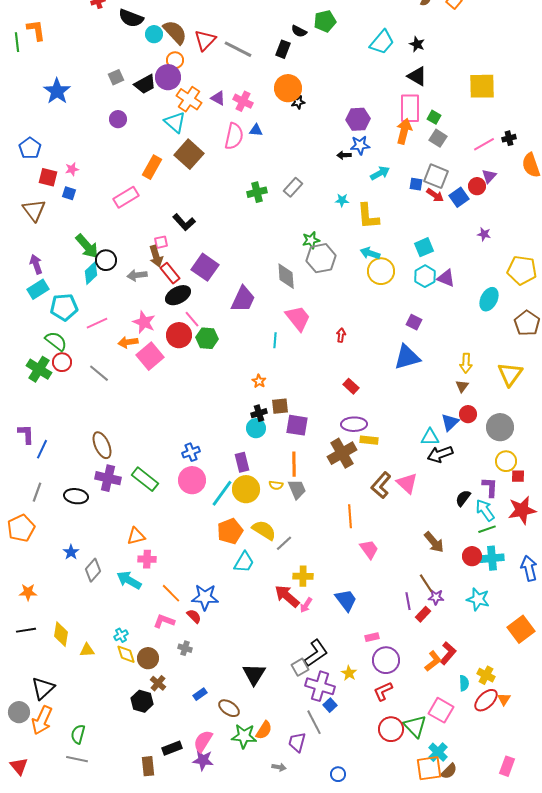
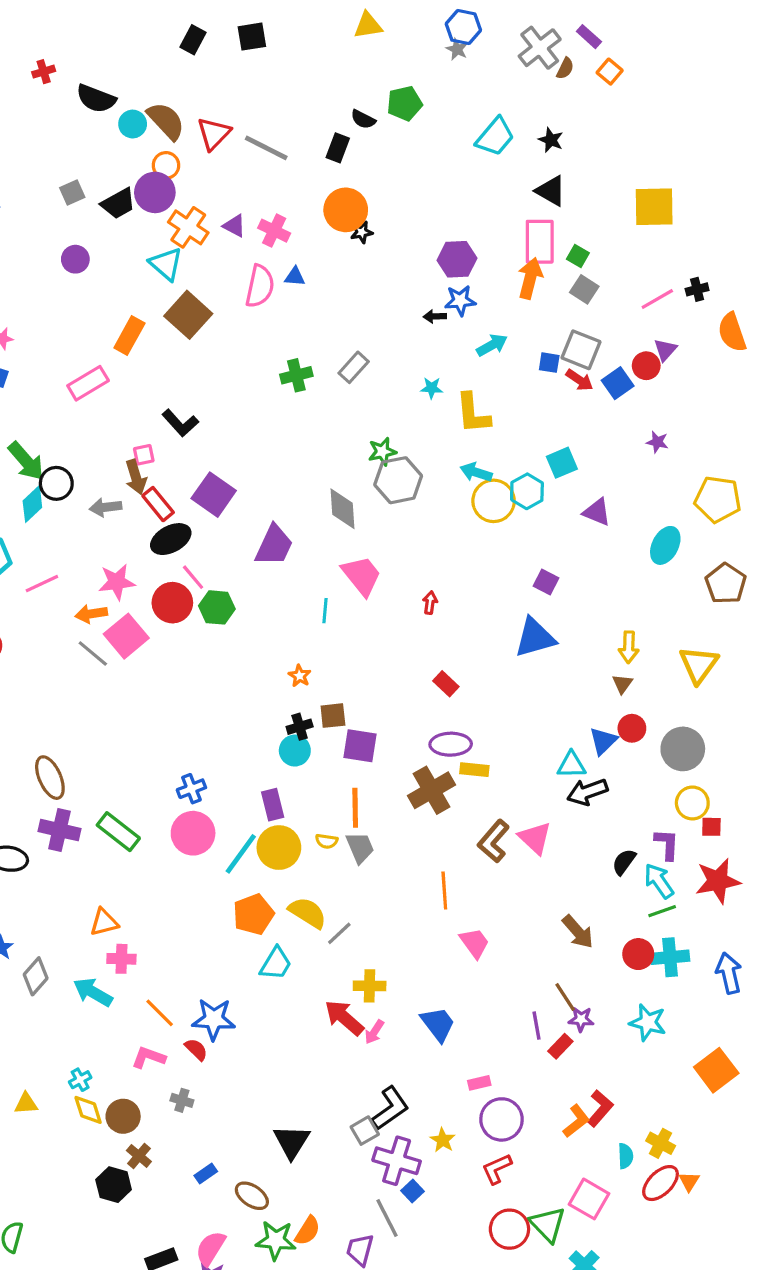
cyan hexagon: (425, 276) -> (527, 491), moved
pink star: (144, 322) -> (117, 582), turned -30
gray line: (99, 373) -> (93, 654), moved

